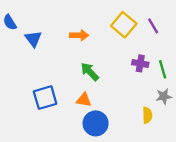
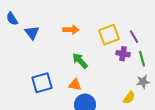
yellow square: (124, 25) -> (109, 35), moved, turned 30
purple line: (153, 26) -> (134, 37), moved
yellow semicircle: (147, 115) -> (129, 98), turned 40

